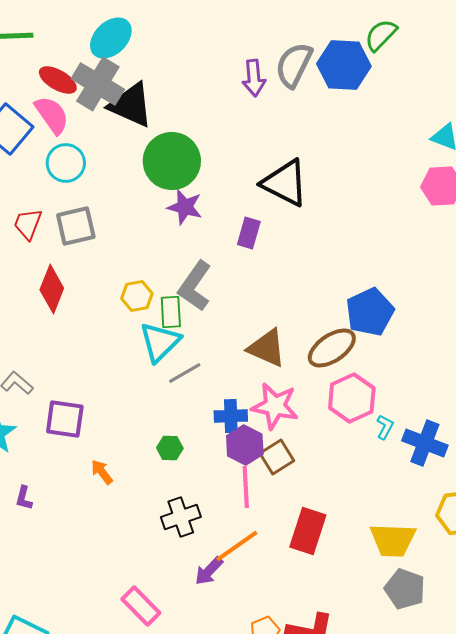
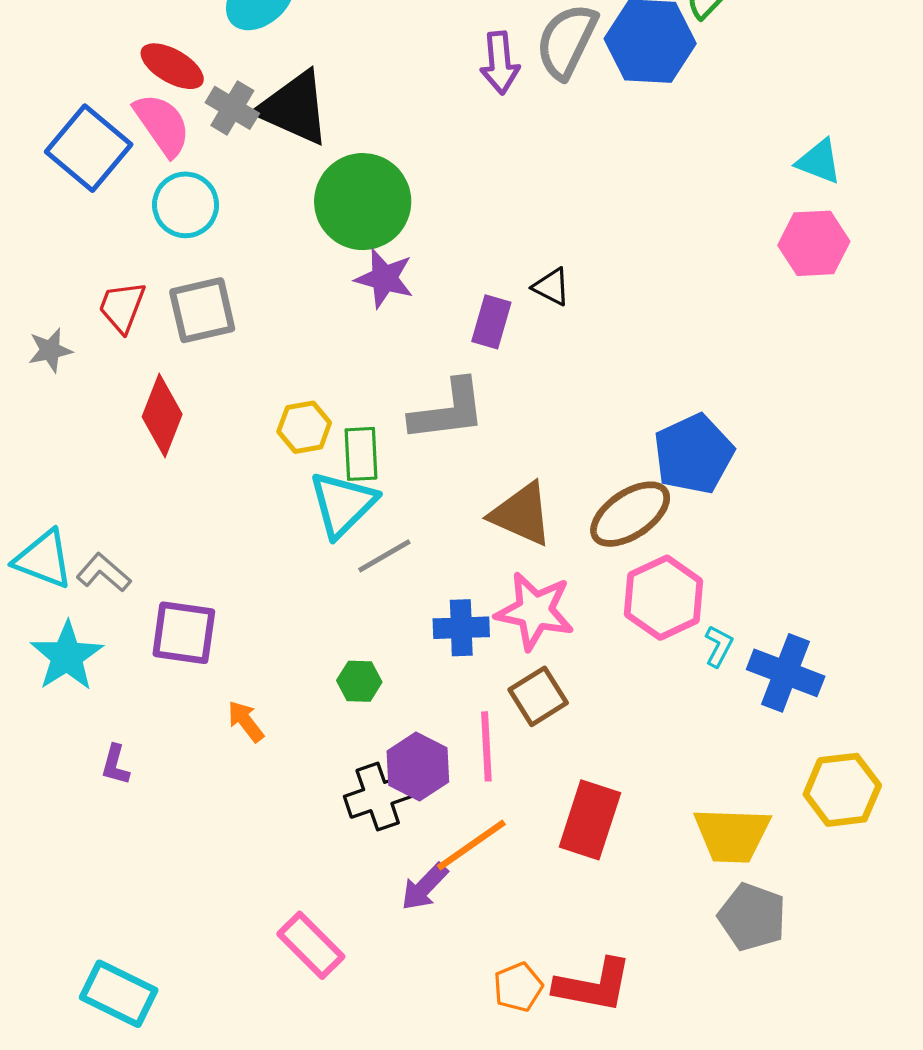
gray cross: (98, 84) -> (232, 108), moved, size x0.6
black triangle: (285, 183) -> (552, 287), moved, size x0.5
gray L-shape: (195, 286) -> (448, 410), moved, turned -132
purple hexagon: (245, 445) -> (418, 766), moved

